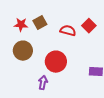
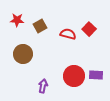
red star: (21, 25) -> (17, 20), moved
red circle: (56, 62) -> (74, 76), moved

